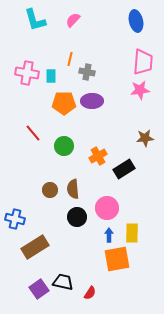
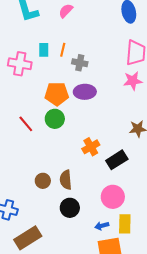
cyan rectangle: (51, 76) -> (44, 50), moved
green circle: (64, 146) -> (55, 119), moved
pink circle: (107, 208) -> (113, 197), moved
blue arrow: (109, 235) -> (102, 226), turned -104

